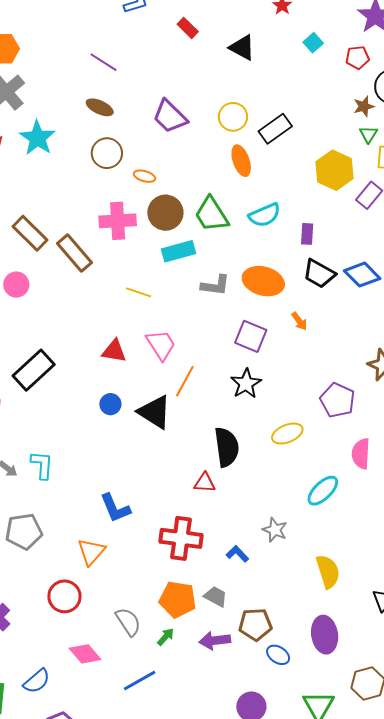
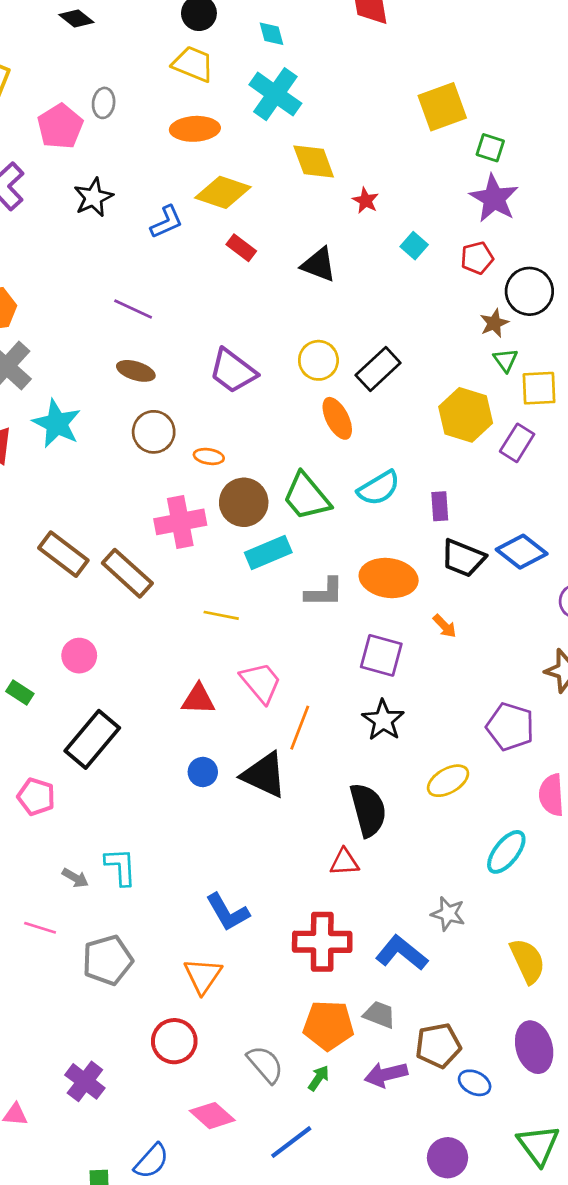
pink circle: (16, 285) -> (79, 656), moved
blue L-shape: (237, 554) -> (402, 953), size x1.6

